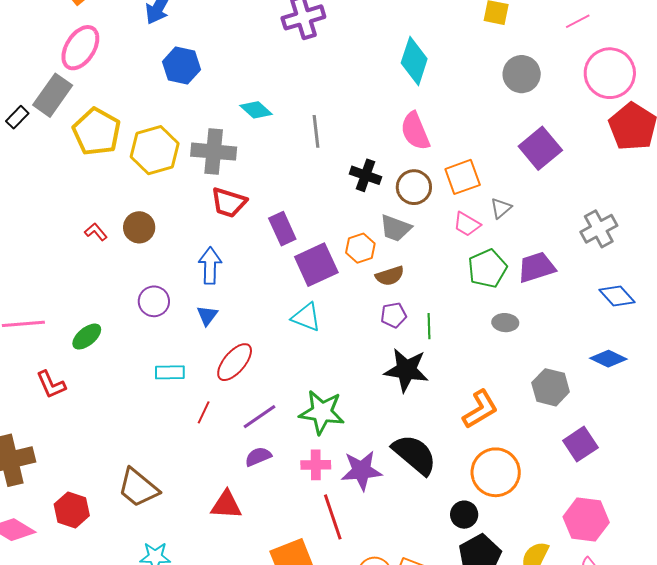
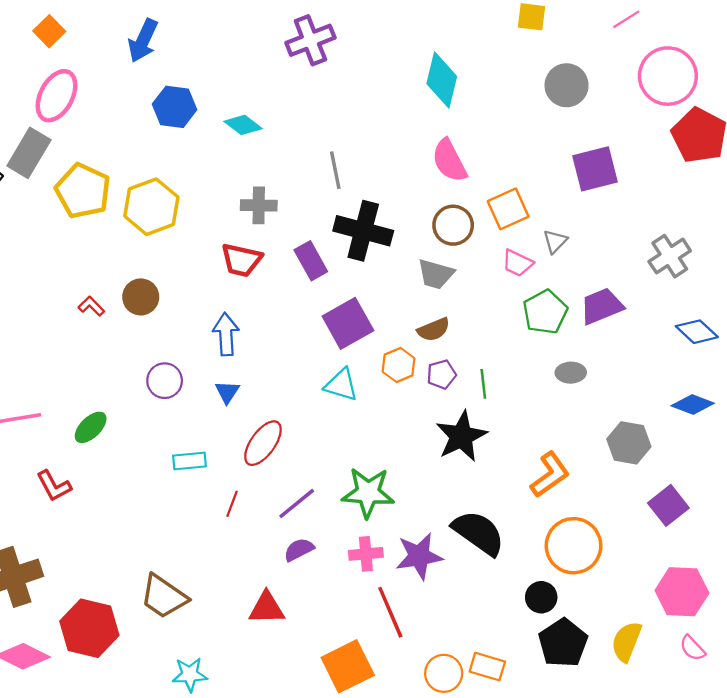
cyan diamond: (256, 110) -> (243, 125), moved
purple square: (540, 148) -> (595, 169), turned 30
gray cross: (214, 152) -> (259, 205), moved, size x0.7
black cross: (366, 175) -> (363, 231), moved, size x1.6
purple rectangle: (282, 229) -> (311, 261), moved
orange hexagon: (360, 248) -> (399, 365), moved
black star: (406, 370) -> (461, 436), turned -30
red hexagon: (72, 510) -> (89, 628), size x1.4

